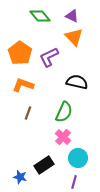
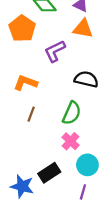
orange triangle: (74, 37) -> (83, 29), turned -36
orange pentagon: (20, 53) -> (22, 29), moved
blue star: (20, 177) -> (22, 186), size x1.5

